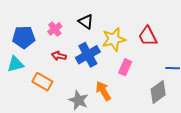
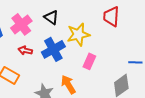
pink cross: (55, 29) -> (21, 24), size x1.5
red trapezoid: (148, 36) -> (111, 16), moved, turned 30

